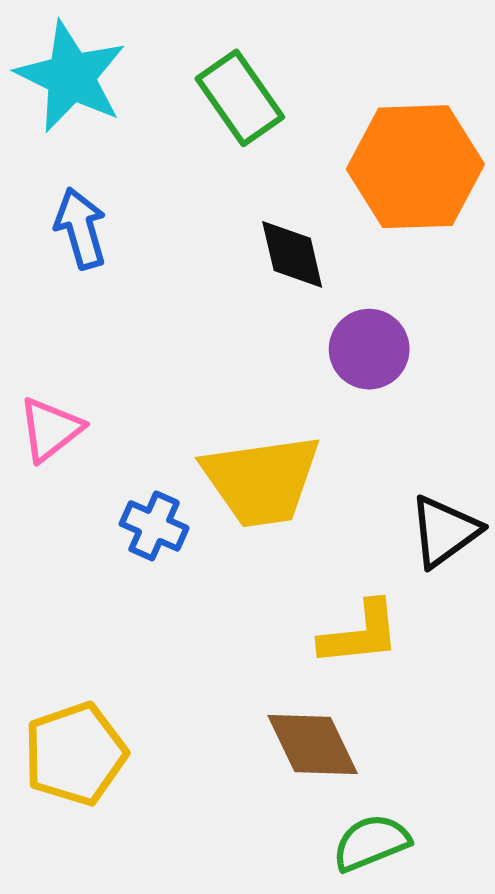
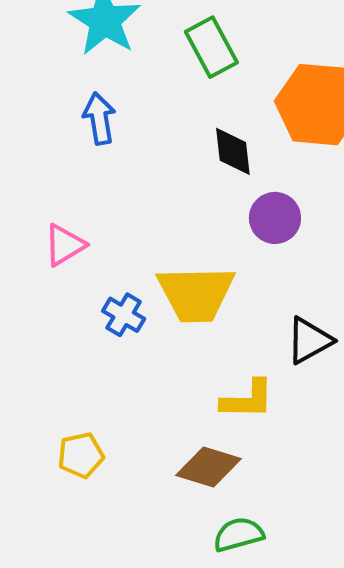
brown diamond: (313, 745) -> (208, 467), turned -54
yellow pentagon: (75, 754) -> (81, 455), moved, size x0.7

